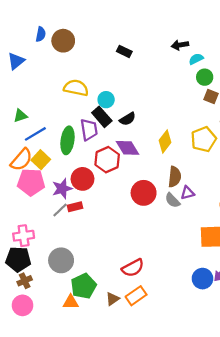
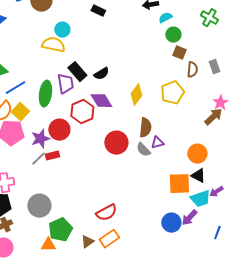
cyan circle: (106, 100) -> (62, 30), moved

